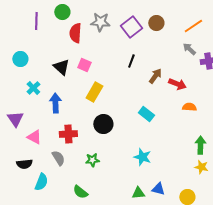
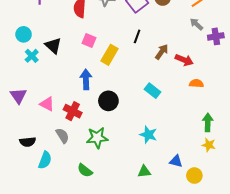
black triangle: (61, 67) -> (53, 46), moved
cyan cross: (33, 88) -> (32, 56), moved
yellow rectangle: (94, 92) -> (109, 55), moved
blue arrow: (55, 103) -> (86, 79), moved
red cross: (68, 134) -> (73, 111), turned 30
pink triangle: (34, 137) -> (47, 104), moved
green star: (92, 160) -> (97, 138), size x1.5
blue triangle: (158, 189) -> (176, 161), moved

